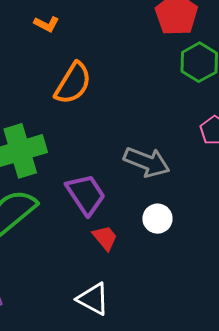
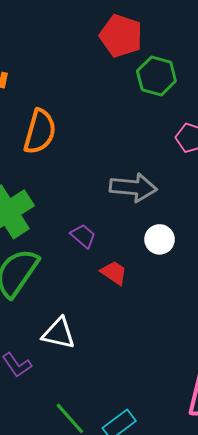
purple trapezoid: (86, 194) -> (83, 236), size x0.6
white triangle: (93, 299) -> (59, 333), moved

